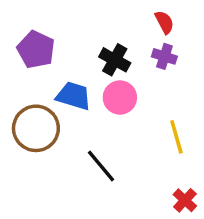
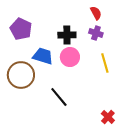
black cross: (115, 60) -> (67, 35), turned -30
yellow line: (176, 137) -> (105, 63), moved

